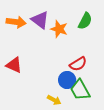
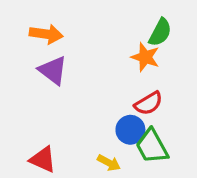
purple triangle: (40, 20) -> (53, 70), moved
orange star: (59, 29) -> (145, 57), moved
red triangle: (14, 65) -> (43, 159), moved

